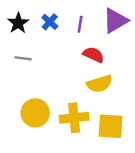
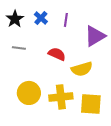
purple triangle: (115, 21) -> (95, 36), moved
red semicircle: (93, 55) -> (57, 54), moved

